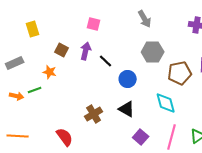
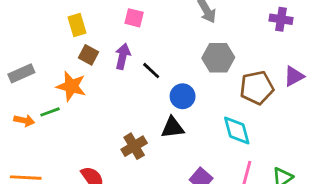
yellow rectangle: (33, 29) -> (77, 25), moved
orange star: (50, 72) -> (71, 86), size x1.5
black triangle: (127, 109) -> (173, 128), moved, turned -36

